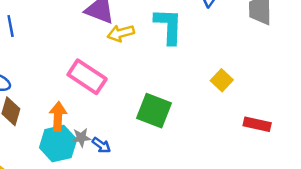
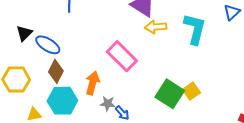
yellow square: (222, 80) -> (191, 91), moved
cyan hexagon: (58, 144) -> (62, 101), moved

